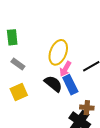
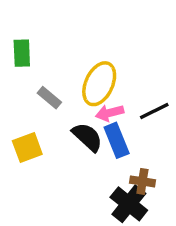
gray rectangle: (18, 64) -> (49, 98), moved
pink arrow: (65, 69) -> (110, 113), turned 42

